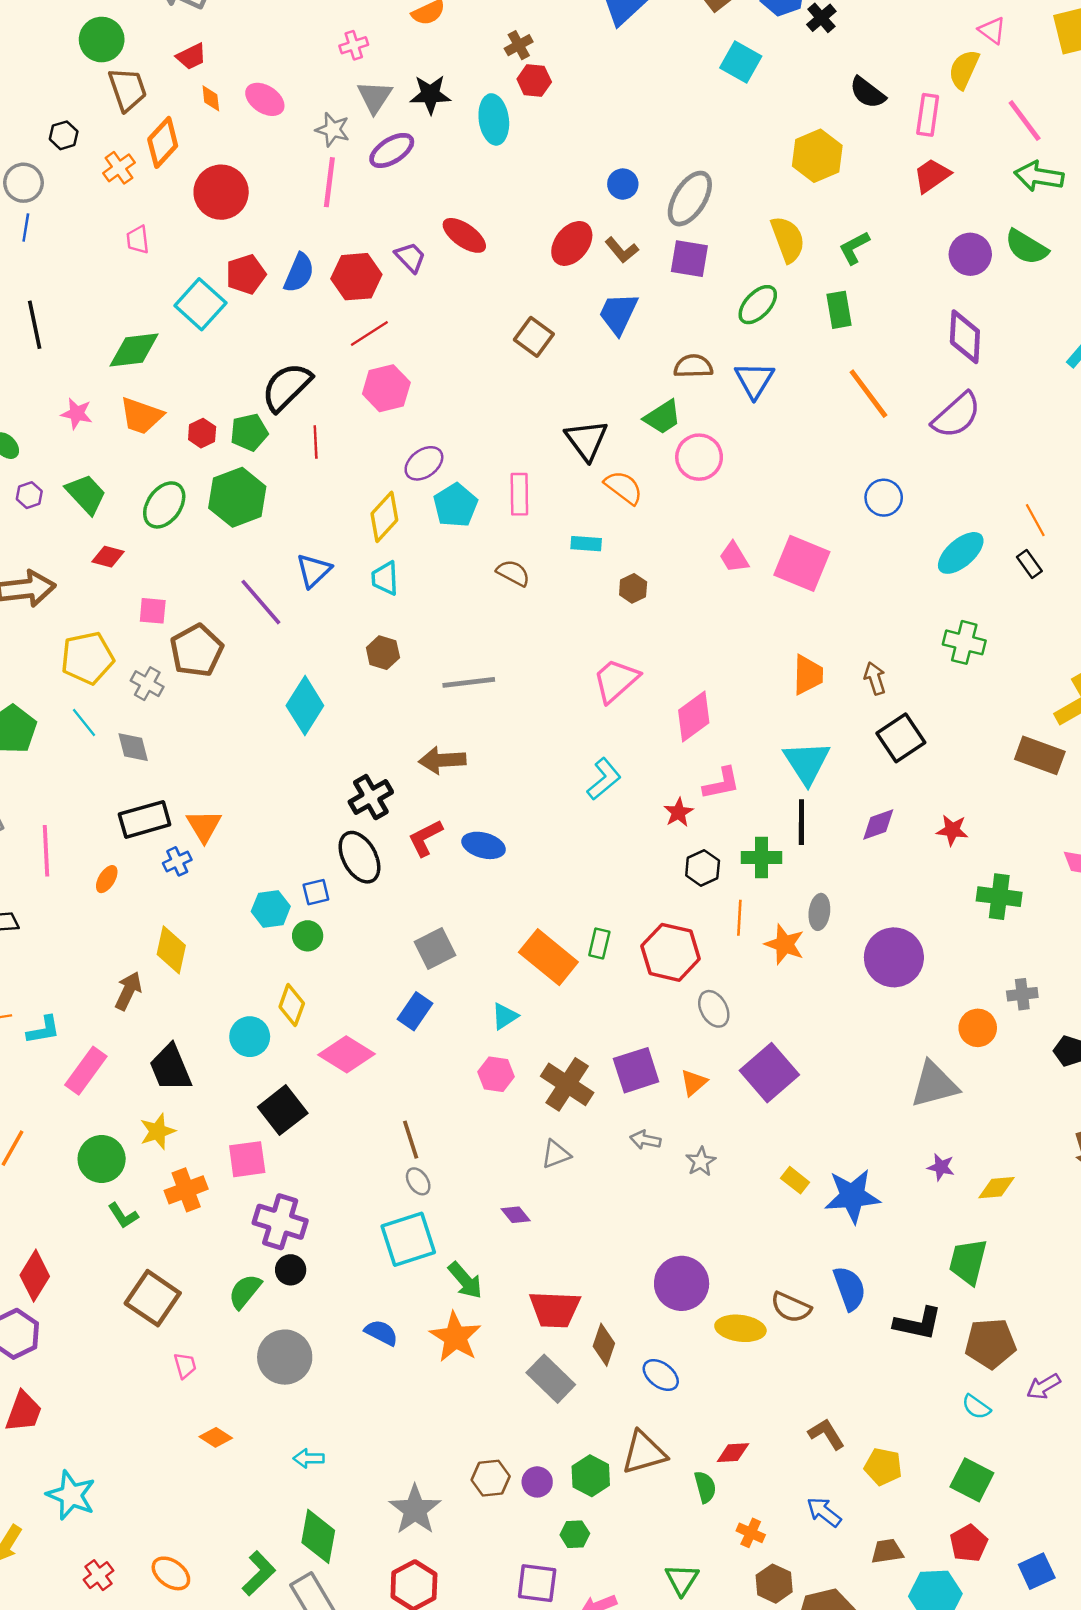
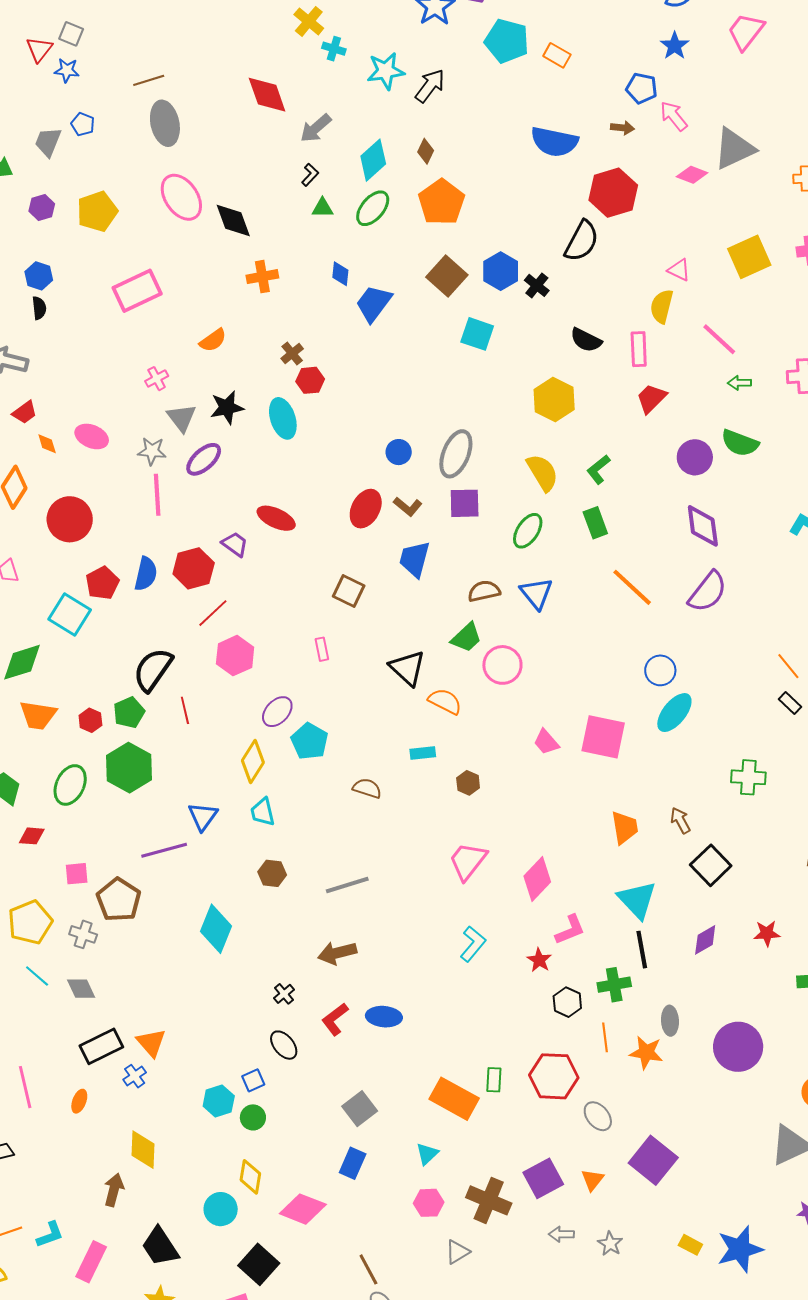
green arrow: (1039, 176) -> (739, 383), size x0.6
pink rectangle: (519, 494) -> (322, 649), moved, size x0.7
cyan ellipse: (961, 553) -> (674, 713), moved
purple line: (261, 602) -> (164, 850), turned -54
black cross: (371, 797) -> (284, 994), size x0.6
black ellipse: (359, 857) -> (284, 1045), size x0.7
gray triangle: (556, 1154) -> (457, 1252), moved

